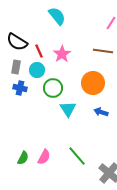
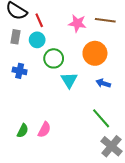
pink star: (62, 54) -> (77, 23), moved, turned -30
blue cross: (20, 88) -> (20, 71), moved
green line: (77, 156) -> (101, 118), moved

